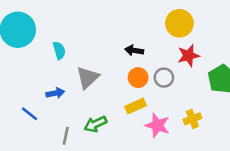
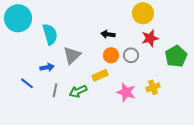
cyan semicircle: (59, 50) -> (50, 34), size x1.5
yellow rectangle: (135, 106) -> (100, 75), moved
gray line: (66, 136) -> (55, 90), moved

